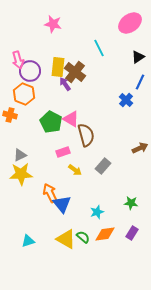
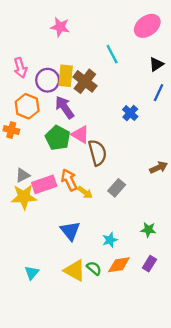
purple circle: (30, 71) -> (48, 80), moved
purple arrow: (65, 84) -> (65, 107), moved, size x1.5
blue cross: (126, 100) -> (130, 113), moved
pink rectangle: (63, 152) -> (44, 184), moved, size x1.5
orange arrow: (50, 193) -> (69, 180), moved
cyan triangle: (28, 241) -> (32, 273), turned -32

